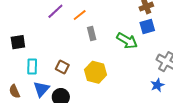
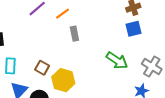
green arrow: (127, 41) -> (117, 61), moved
yellow hexagon: (96, 72) -> (63, 80), moved

